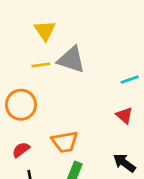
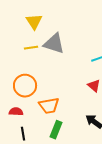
orange circle: (21, 105) -> (25, 86), moved
red semicircle: (21, 150) -> (16, 112), turned 40

